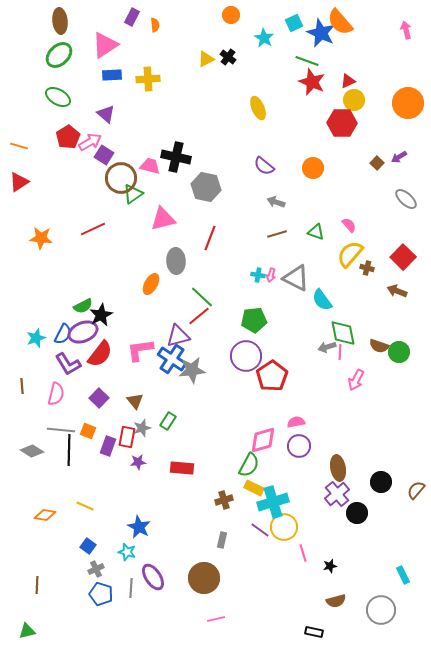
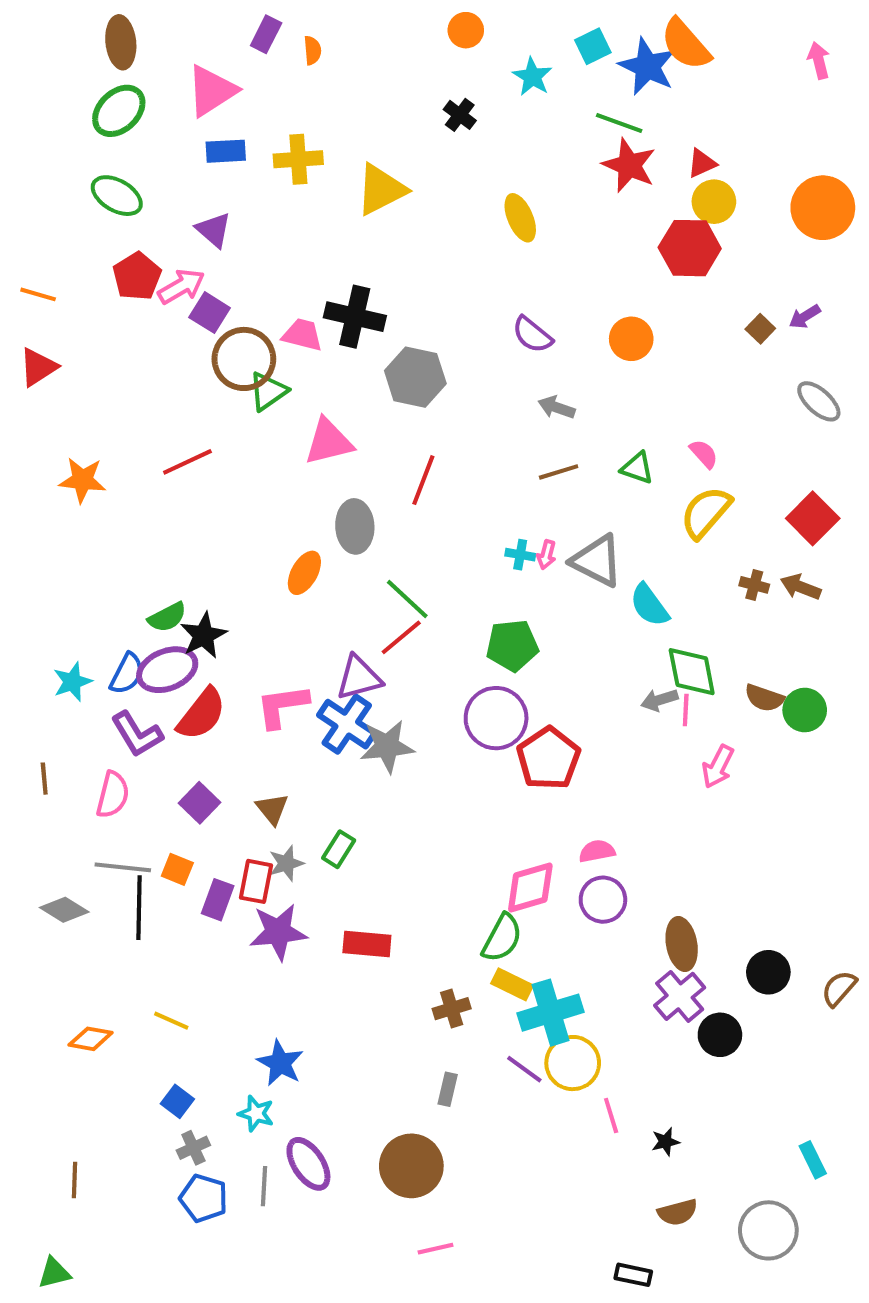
yellow triangle: (206, 59) -> (381, 190), moved, size x1.6
brown cross: (367, 268) -> (754, 585), moved
purple star: (138, 462) -> (278, 932), size x1.8

